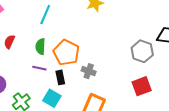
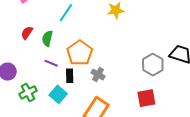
green semicircle: (40, 47) -> (47, 38), moved

